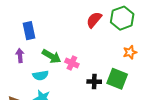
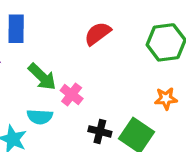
red semicircle: (94, 20) -> (98, 34), moved
cyan semicircle: (40, 75) -> (40, 117), moved

